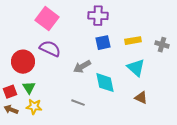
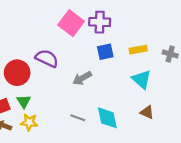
pink square: (47, 19) -> (71, 23), moved
cyan diamond: (105, 83) -> (107, 118), moved

